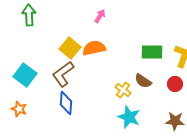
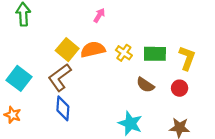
yellow cross: (123, 90) -> (124, 53), moved

